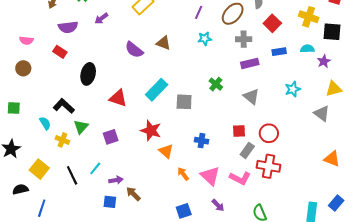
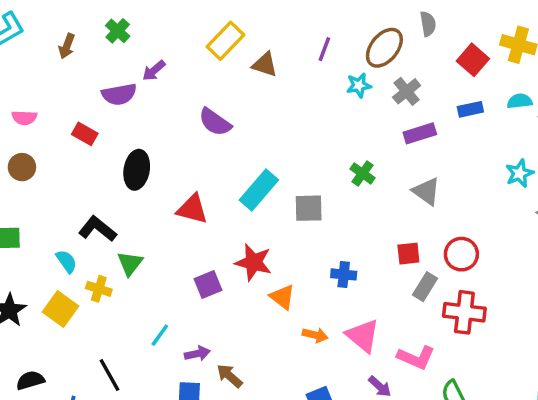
red square: (272, 23) -> (473, 60), moved
purple semicircle: (68, 27) -> (119, 94), moved
cyan star: (205, 39) -> (359, 85), moved
gray cross: (244, 39) -> (407, 91), turned -35
brown triangle: (163, 43) -> (265, 65), moved
cyan star: (293, 89) -> (520, 173), moved
purple square: (111, 137) -> (208, 285), moved
yellow square: (39, 169) -> (60, 309), moved
orange arrow: (183, 174) -> (315, 335), turned 144
black line: (72, 175) -> (110, 375), moved
pink L-shape: (240, 178) -> (416, 357), moved

